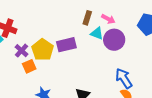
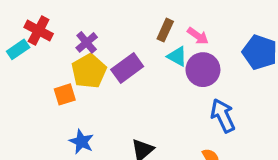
purple rectangle: (66, 45) -> (127, 68), turned -30
purple cross: (22, 51) -> (87, 42), moved
blue arrow: (124, 78) -> (223, 116), moved

